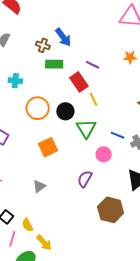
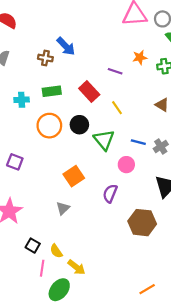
green rectangle: (54, 64) -> (52, 91), moved
purple line: (93, 65) -> (115, 71), moved
yellow line: (94, 99) -> (117, 108), moved
orange square: (48, 147) -> (74, 176), moved

